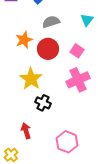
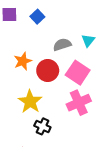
gray semicircle: (51, 22) -> (62, 45), moved
pink square: (77, 51) -> (78, 73), size x1.6

